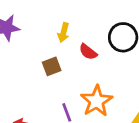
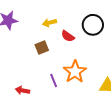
yellow arrow: (63, 33) -> (49, 23), turned 64

